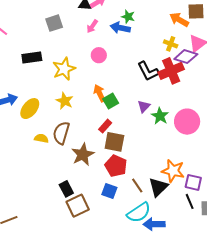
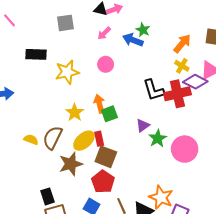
orange arrow: (179, 20) -> (182, 44), moved, turned 90
yellow star: (65, 101) -> (75, 113), moved
yellow ellipse: (30, 109) -> (84, 141), moved
red rectangle: (105, 126) -> (99, 139), turned -64

